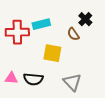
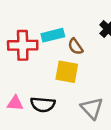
brown semicircle: (73, 34) -> (76, 47), moved

